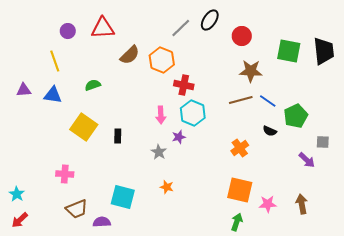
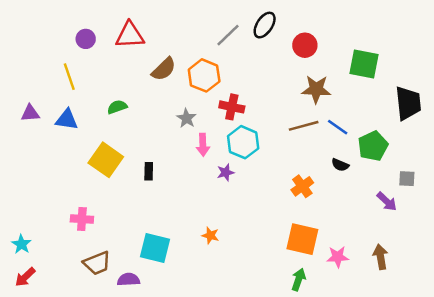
black trapezoid: (324, 51) -> (408, 103), moved
gray star: (159, 152) -> (186, 118), moved

